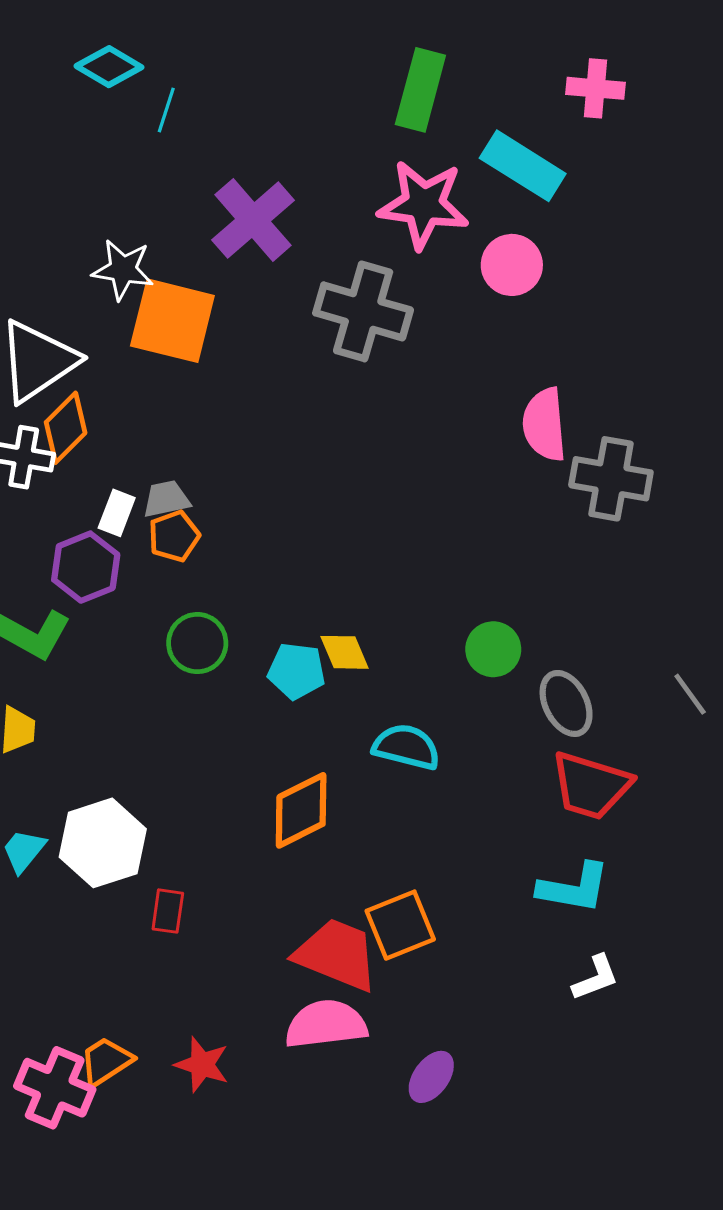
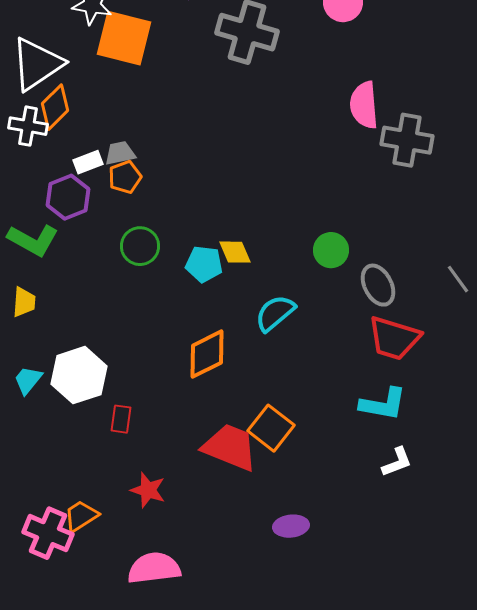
white rectangle: (117, 513) -> (88, 162), turned 48
cyan semicircle: (406, 747) -> (275, 313), turned -54
orange square: (400, 925) -> (271, 428), turned -30
pink semicircle: (326, 1024) -> (154, 568), moved
red star: (202, 1065) -> (148, 490), moved
purple ellipse: (431, 1077) -> (291, 526), turned 48

